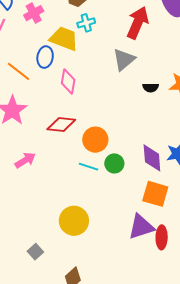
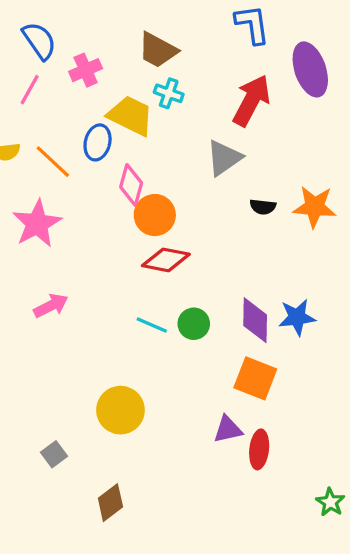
cyan cross: (86, 23) -> (169, 93), turned 30
red diamond: (61, 125) -> (166, 260), moved
orange circle: (95, 140) -> (155, 215), moved
purple triangle: (141, 227) -> (228, 429), size x0.7

